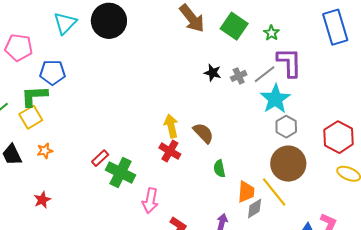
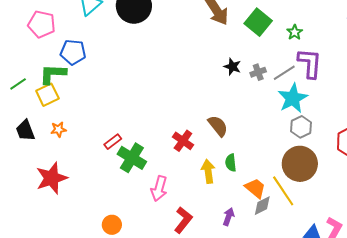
yellow arrow: (171, 126) -> (208, 171), moved
orange trapezoid: (246, 192) -> (255, 188), turned -60
red star: (42, 200) -> (52, 178), size x1.8

